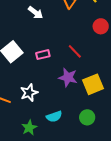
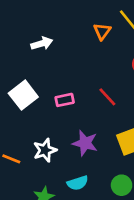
white arrow: (36, 13) -> (42, 43), moved, turned -56
purple star: (68, 77) -> (85, 143), moved

